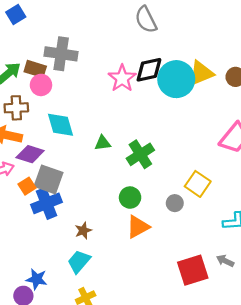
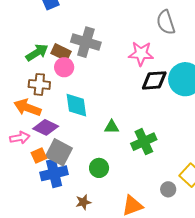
black diamond: (149, 70) -> (154, 80), moved
pink star: (122, 78) -> (141, 54), moved, turned 30
green circle: (130, 198) -> (99, 168), moved

